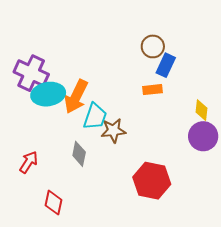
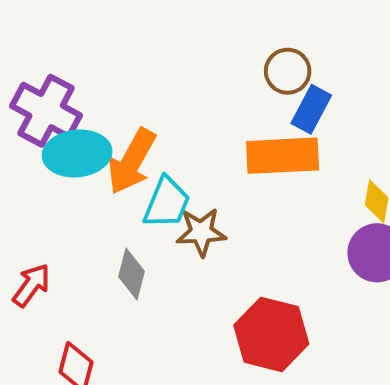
orange rectangle: (153, 90) -> (283, 156), size x1.8

